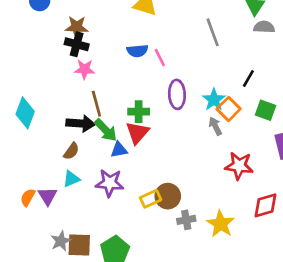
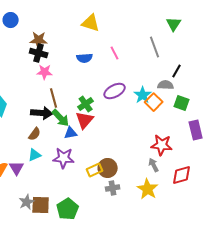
gray semicircle: (264, 27) -> (166, 85), moved
gray line: (213, 32) -> (155, 47), moved
pink line: (160, 57) -> (115, 53), moved
black line: (248, 79) -> (177, 71), moved
purple ellipse: (177, 94) -> (115, 91), turned 65
green cross: (139, 112) -> (86, 104), turned -35
gray arrow: (215, 126) -> (154, 165), moved
gray cross: (186, 220) -> (113, 188), moved

